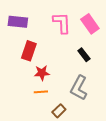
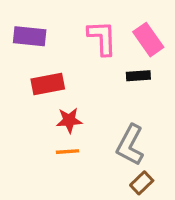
red rectangle: (29, 51) -> (48, 84), turned 60
black rectangle: (84, 55) -> (138, 76), moved, turned -56
brown rectangle: (59, 111) -> (142, 183), moved

